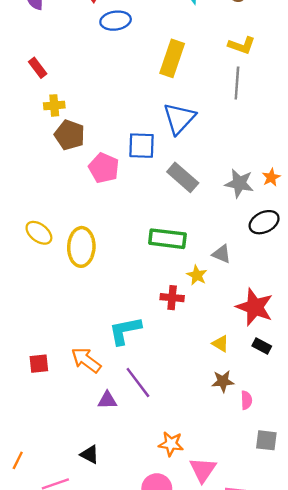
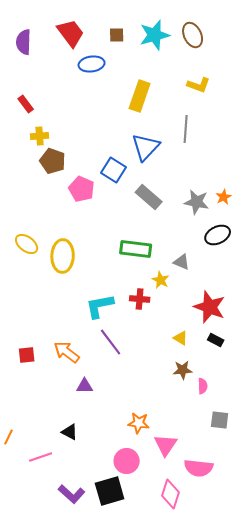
gray line: (237, 83) -> (186, 129), moved
blue square: (141, 146) -> (114, 170), turned 30
cyan L-shape: (125, 331) -> (100, 306), moved
purple line: (138, 383) -> (111, 342), moved

